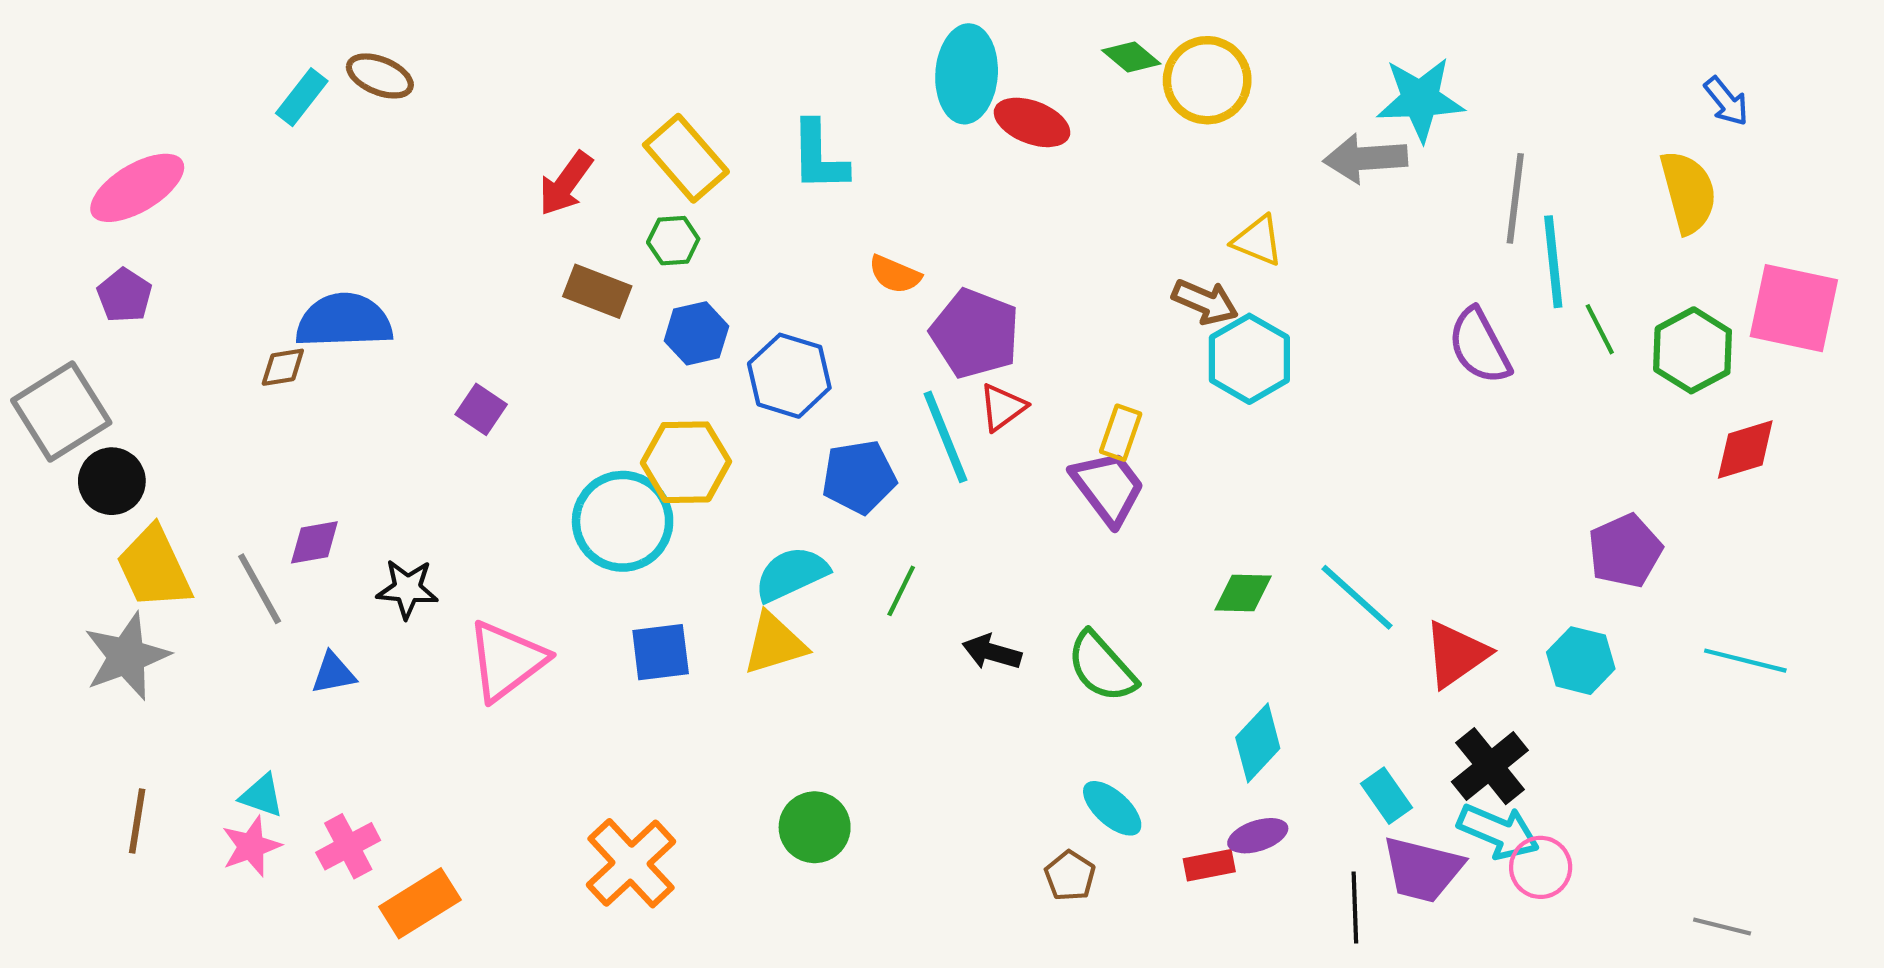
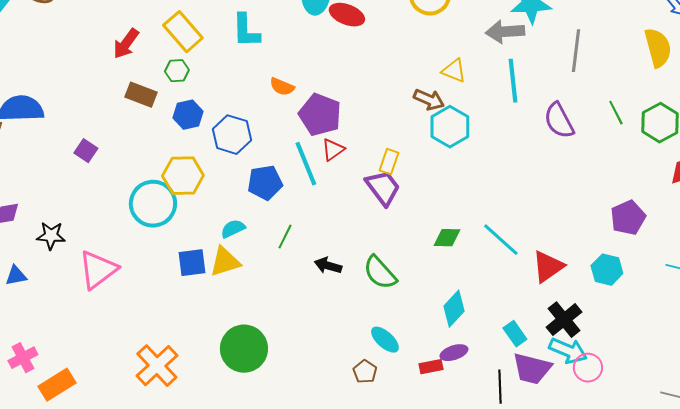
cyan line: (1553, 262) -> (513, 81), moved
cyan semicircle: (791, 574) -> (233, 229), size x0.7
blue square: (661, 652) -> (192, 263), moved
green circle: (815, 827) -> (244, 349), size x1.4

